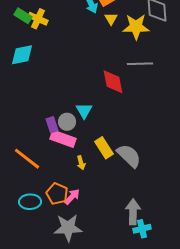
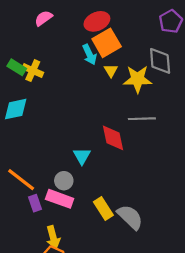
cyan triangle: (84, 111) -> (82, 156), moved
purple rectangle: (52, 125) -> (35, 203), moved
orange line: (27, 159) -> (21, 180), moved
yellow arrow: (81, 163) -> (53, 237), moved, size x1.5

